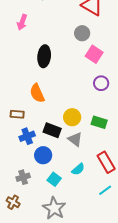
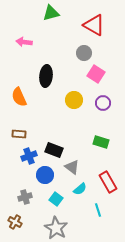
pink arrow: (22, 22) -> (24, 42), turned 77
orange semicircle: (37, 93) -> (19, 97), moved
yellow circle: (72, 117) -> (74, 100), moved
gray triangle: (75, 139) -> (72, 167), moved
cyan line: (105, 190) -> (98, 210), moved, turned -72

